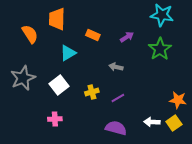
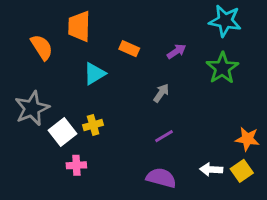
gray arrow: (116, 67) -> (161, 93), turned 112
white square: (59, 85) -> (63, 132), moved
yellow cross: (92, 92) -> (93, 125), moved

